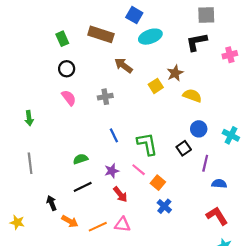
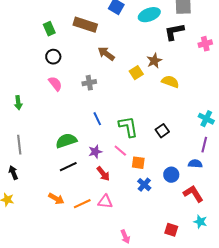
cyan ellipse: (150, 37) -> (149, 15), moved
blue circle: (199, 129) -> (171, 175), moved
green semicircle: (81, 159) -> (66, 141), size x1.5
purple line: (205, 163) -> (204, 145), moved
orange square: (158, 183) -> (138, 163), turned -32
black arrow: (52, 203) -> (13, 173), moved

